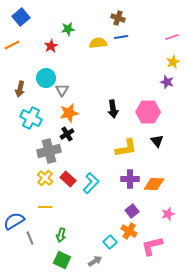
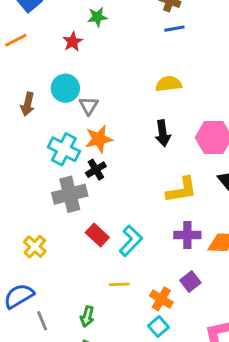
yellow semicircle: (98, 43) -> (169, 84), moved
cyan cross: (31, 118) -> (64, 149), moved
yellow cross: (45, 178) -> (35, 247), moved
yellow line: (45, 207) -> (119, 284), moved
orange cross: (129, 231) -> (161, 299), moved

